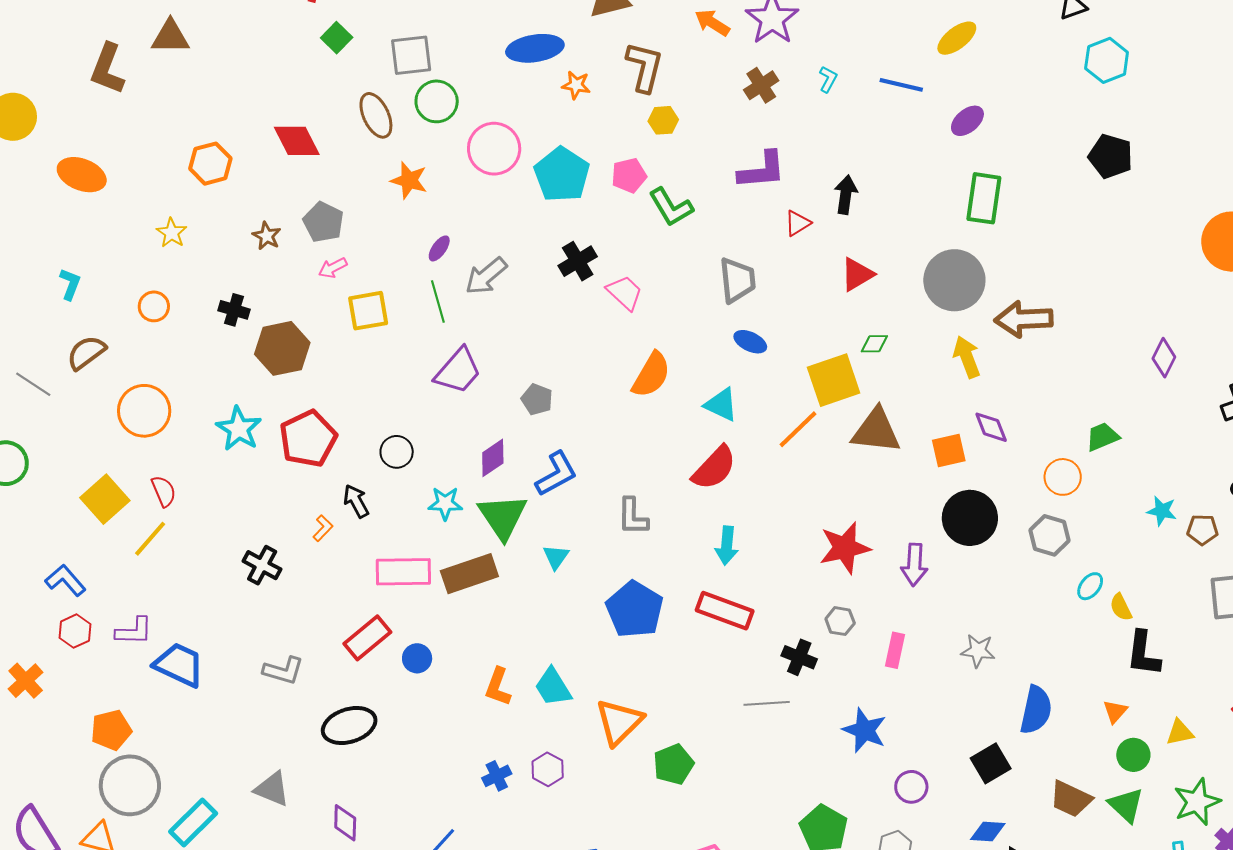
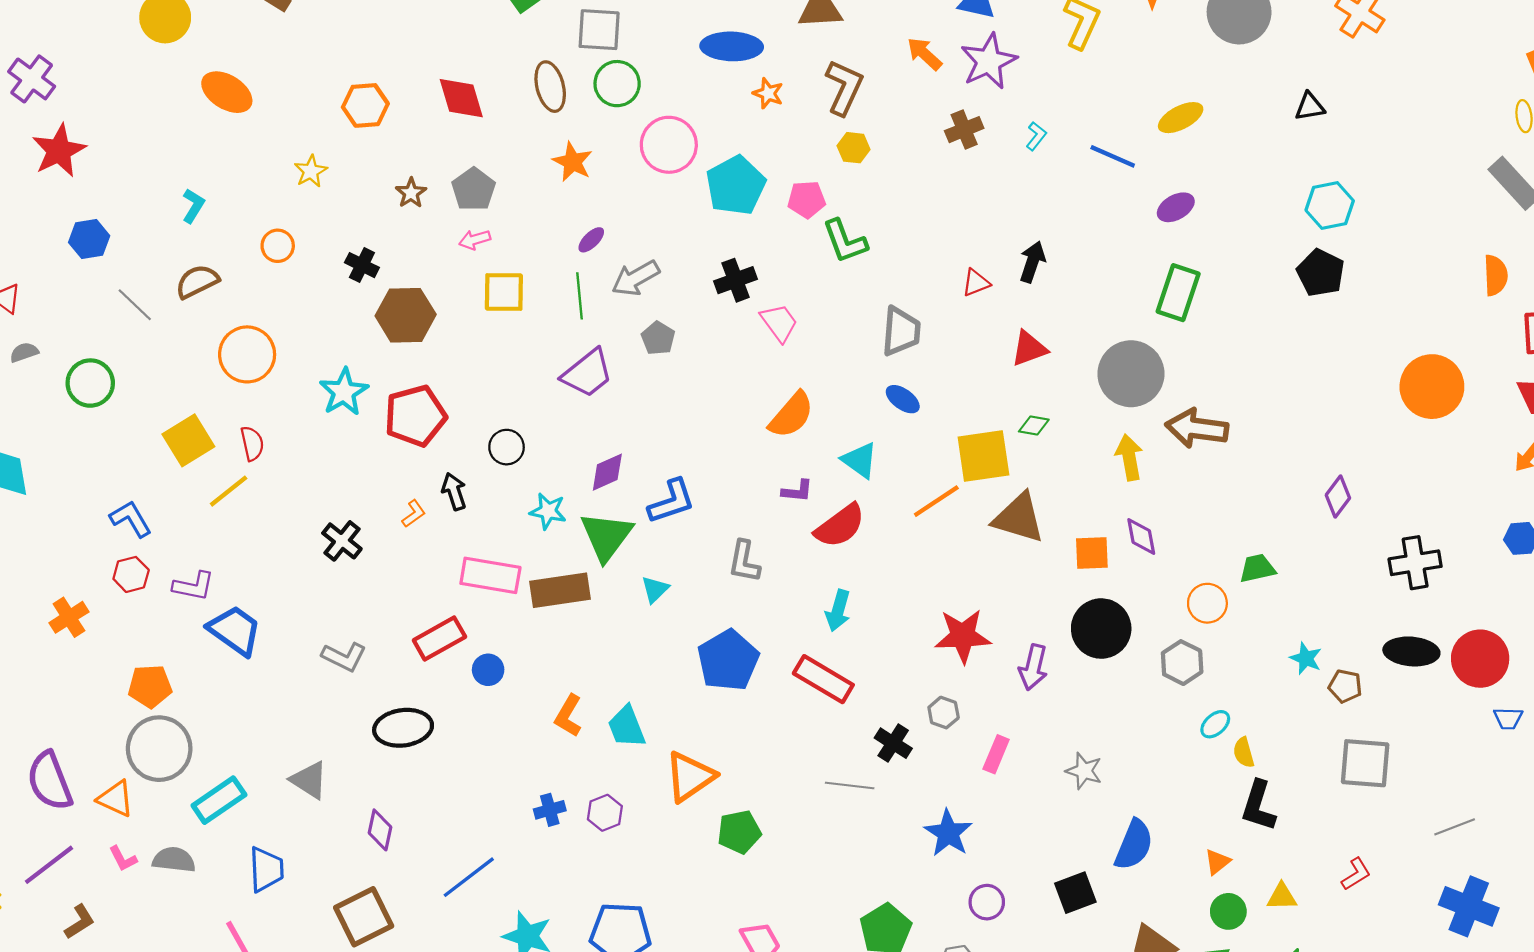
cyan hexagon: (1107, 60) -> (1330, 206), moved
purple L-shape: (762, 170) -> (797, 491), moved, size x0.6
gray pentagon: (537, 399) -> (658, 338), moved

